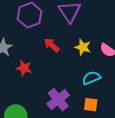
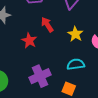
red star: (24, 68) -> (29, 41), moved

